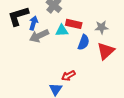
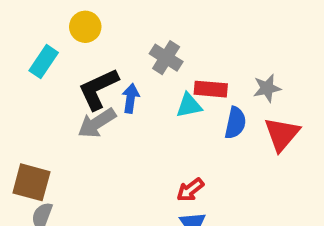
gray arrow: (39, 36) -> (97, 123), moved
red arrow: (68, 76) -> (190, 190), moved

